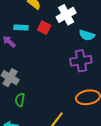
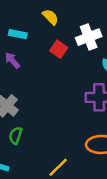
cyan rectangle: (21, 28) -> (18, 34), moved

